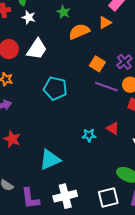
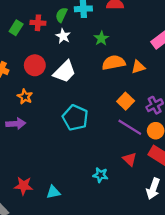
orange triangle: (105, 23) -> (138, 67), moved
red triangle: (113, 128) -> (130, 159), moved
red star: (12, 139) -> (24, 186), moved, turned -30
cyan triangle: (50, 160) -> (53, 192), size x0.6

